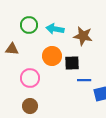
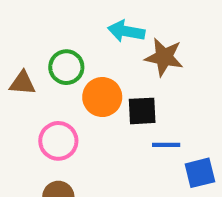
green circle: (29, 25) -> (66, 67), moved
cyan arrow: (55, 29) -> (126, 31), moved

